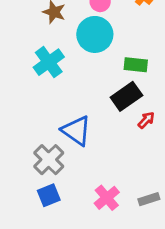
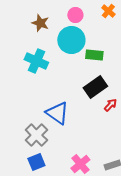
cyan cross: (49, 62) -> (36, 61), turned -30
green rectangle: (136, 65) -> (94, 55), moved

